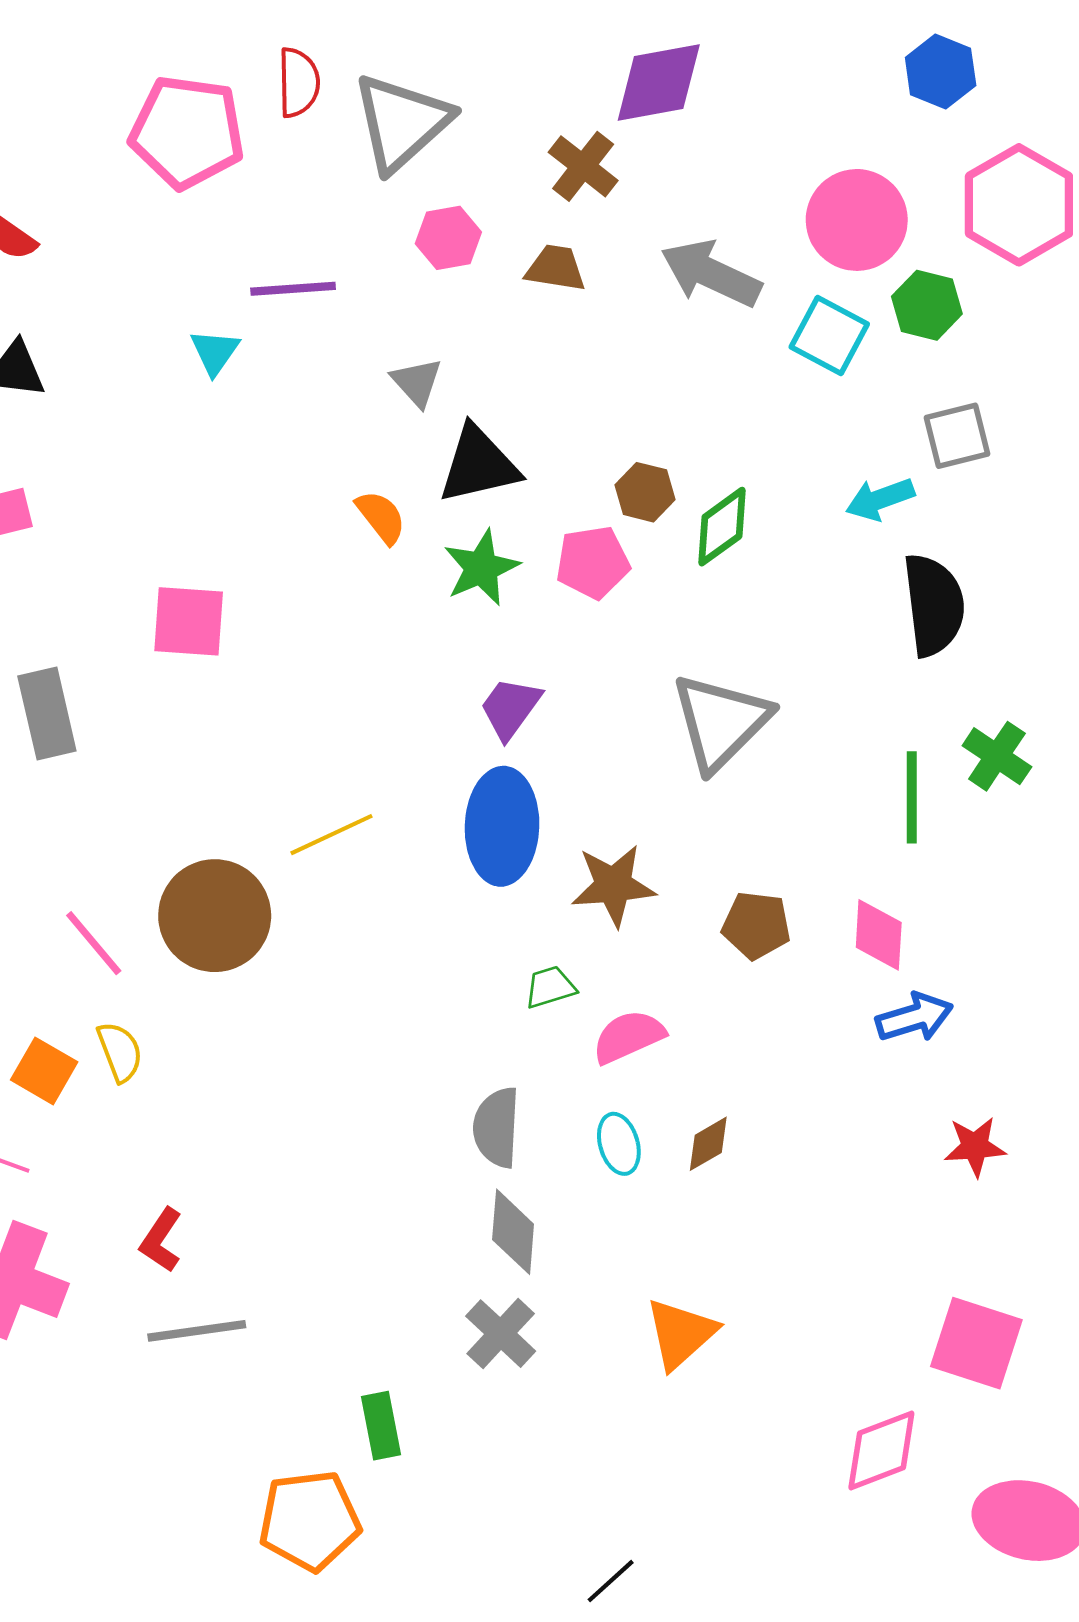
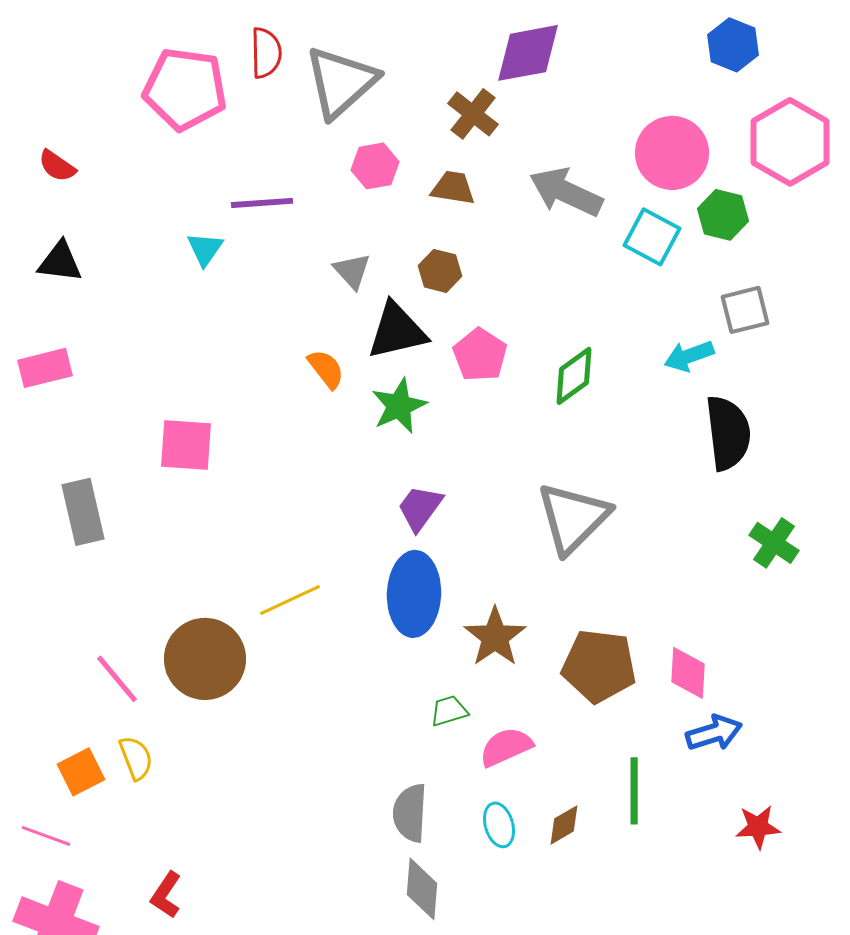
brown hexagon: (645, 492) -> (440, 271), moved
pink pentagon: (593, 562) -> (480, 355), moved, turned -30
green line: (912, 797) -> (634, 791), moved
brown star: (613, 885) -> (495, 637), turned -30
brown pentagon: (756, 925) -> (599, 666), size x1.5
orange square: (44, 1071) -> (81, 772), turned 33

